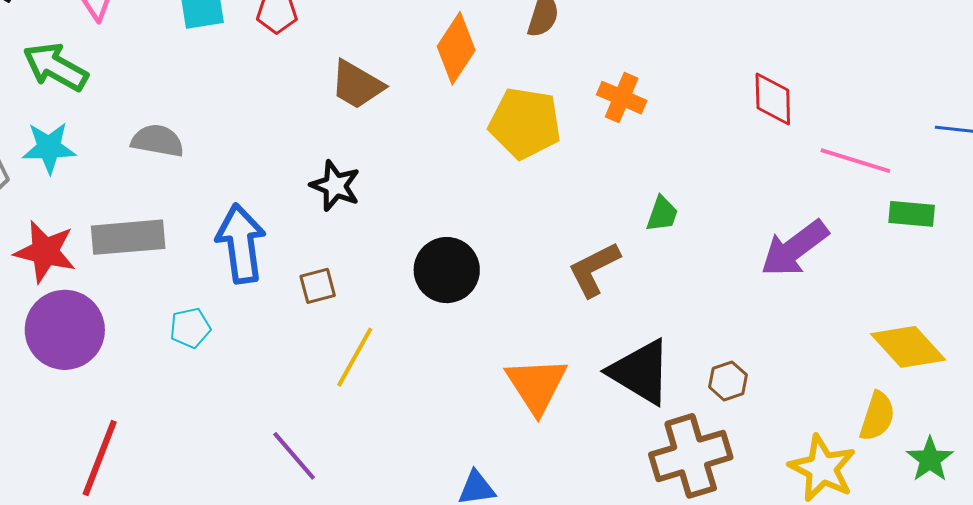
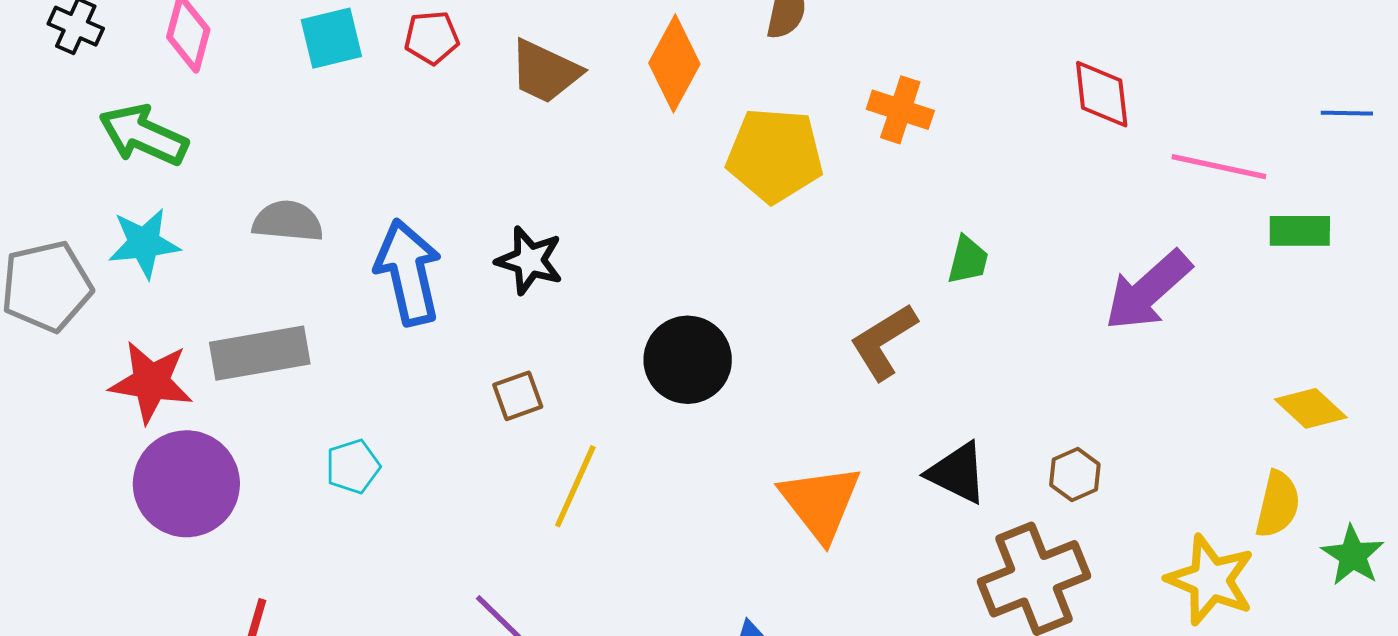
brown trapezoid: (357, 85) -> (545, 72), moved
blue arrow: (241, 244) -> (408, 272), moved
yellow diamond: (908, 347) -> (1311, 408), size x0.7
black triangle: (640, 372) -> (957, 473), size x0.7

